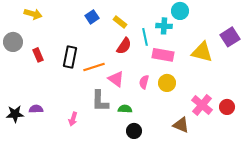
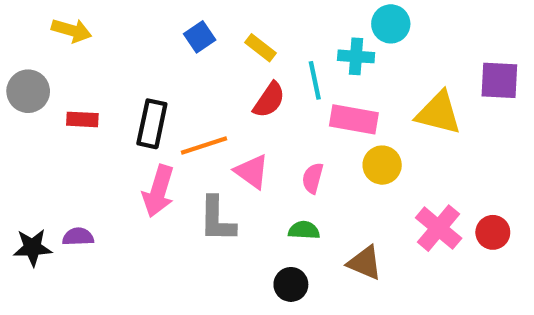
purple square: (230, 37) -> (499, 80), turned 36
red rectangle: (38, 55) -> (82, 119), turned -64
yellow circle: (167, 83) -> (382, 165), moved
green semicircle: (125, 109) -> (304, 230), moved
pink arrow: (73, 119) -> (158, 191), moved, size x1.6
brown triangle: (181, 125) -> (365, 263), moved

